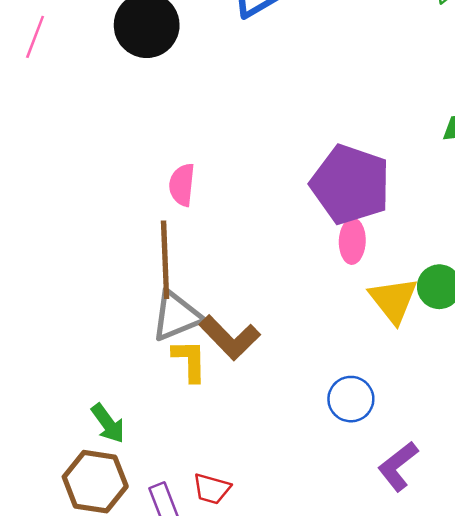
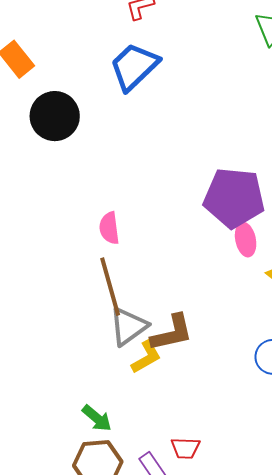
brown L-shape: (230, 338) -> (172, 333), turned -45
yellow L-shape: (190, 361) -> (146, 357), turned 75

